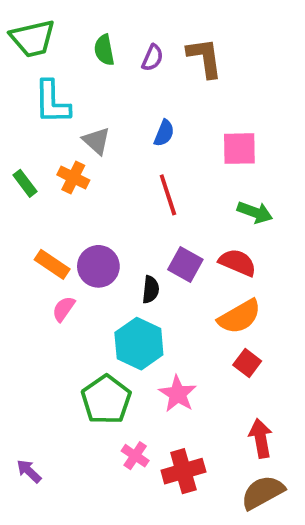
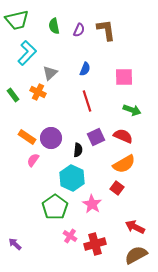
cyan L-shape: (52, 102) -> (27, 53), turned -135
gray triangle: (96, 141) -> (50, 73), turned 35
purple square: (185, 264) -> (96, 137), turned 36
red square: (247, 363) -> (117, 188), moved
red arrow: (261, 438) -> (135, 227), turned -54

